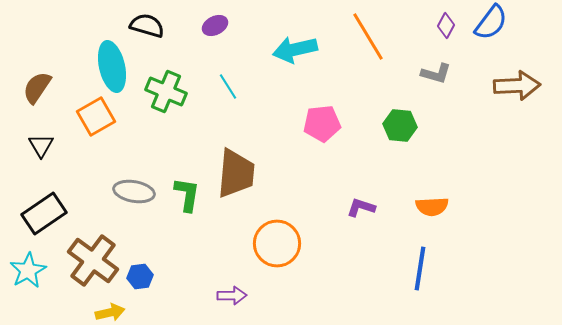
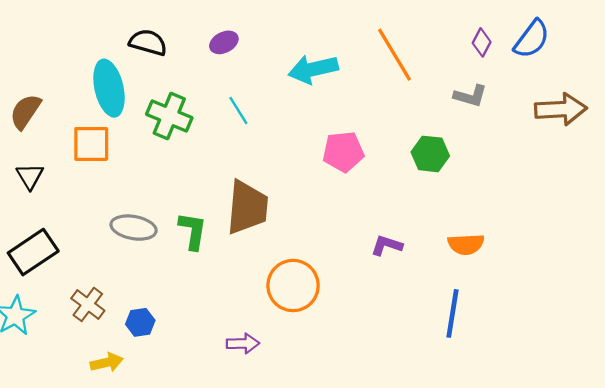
orange square: (96, 116) -> (91, 144), turned 30
brown cross: (93, 260) -> (88, 304), size x0.6

